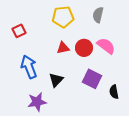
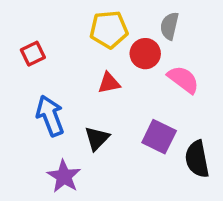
red circle: (84, 48) -> (145, 54), moved
black semicircle: (114, 92) -> (197, 159), size x1.5
purple star: (37, 102) -> (64, 176), turned -30

